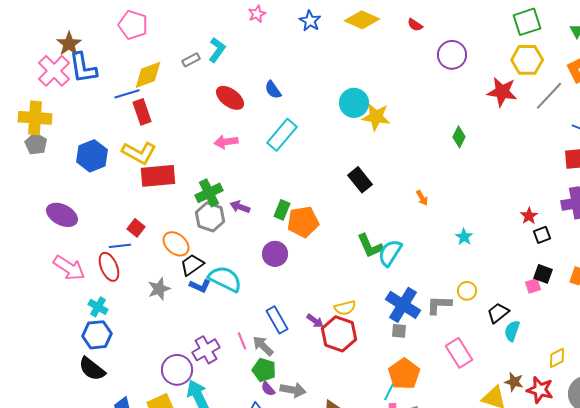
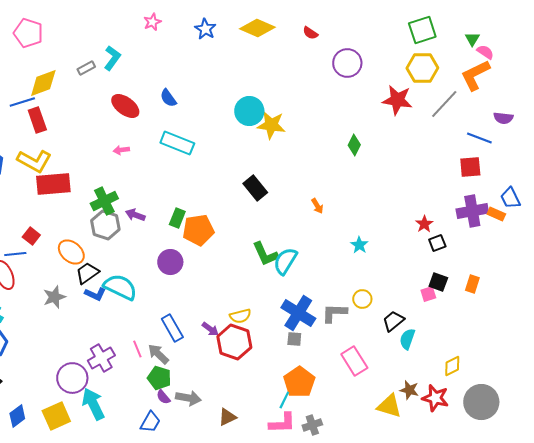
cyan rectangle: (282, 135) -> (177, 143), turned 72
pink arrow: (226, 142) -> (121, 150), size x0.7

